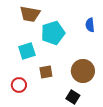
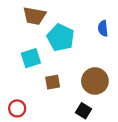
cyan pentagon: (53, 33) -> (61, 38), turned -30
red circle: (19, 85) -> (17, 108), moved

